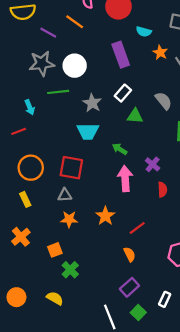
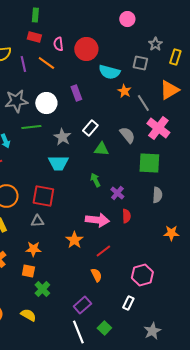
cyan semicircle: (144, 32) -> (109, 72), size x1.5
purple line: (48, 33) -> (23, 64), moved, turned 49
purple rectangle: (121, 55) -> (76, 93), moved, size x0.7
green arrow: (120, 149) -> (95, 180), moved, turned 32
pink arrow: (125, 179) -> (97, 220), moved, turned 100
orange star: (69, 219) -> (33, 249), moved
orange square: (55, 250) -> (28, 271), turned 32
purple rectangle: (129, 287) -> (82, 305), moved
white rectangle: (165, 299) -> (128, 303), moved

